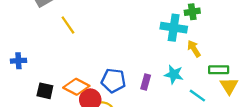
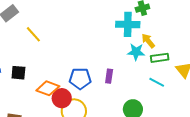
green rectangle: (219, 70) -> (160, 58), moved
cyan star: (174, 74) -> (136, 52), moved
black square: (45, 91) -> (18, 73), moved

